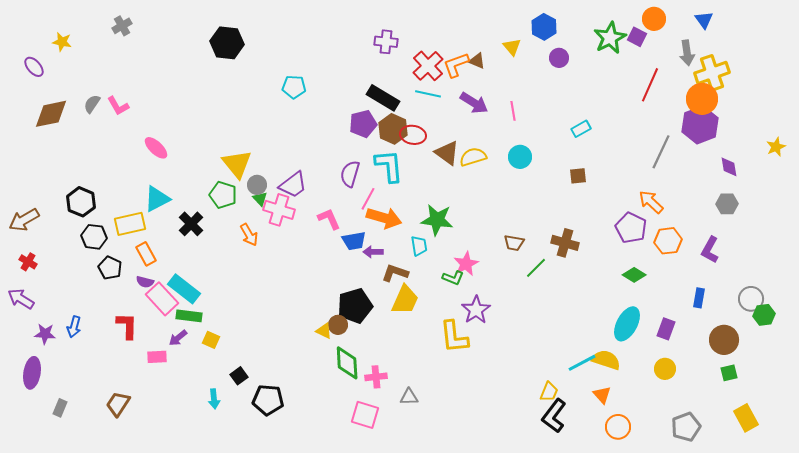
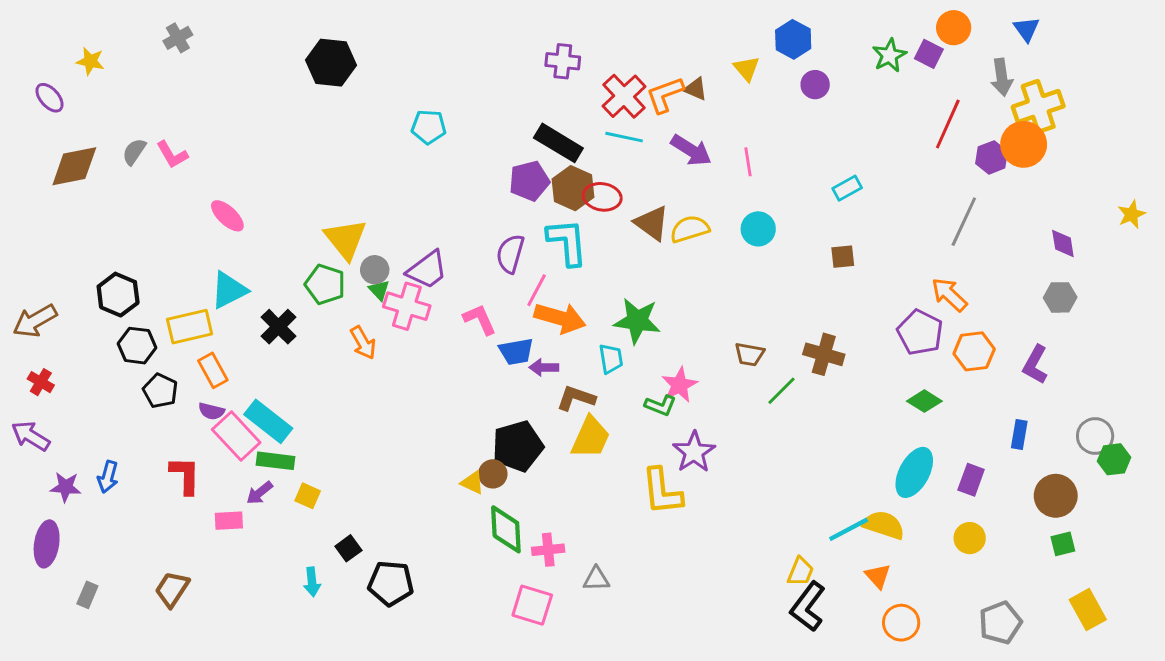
green star: (610, 38) -> (889, 55), size x0.7
purple hexagon: (700, 125) -> (992, 157), moved, size x0.6

